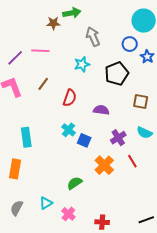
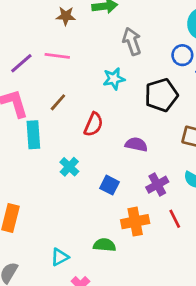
brown star: (53, 23) -> (66, 16), moved
cyan cross: (69, 130) -> (69, 167), moved
cyan rectangle: (26, 137) -> (33, 135), moved
orange cross: (104, 165) -> (135, 222), turned 30
green semicircle: (75, 183) -> (104, 245), moved, turned 35
cyan triangle: (46, 203) -> (60, 257), moved

